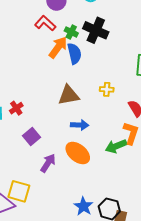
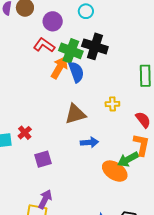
green cross: (71, 32) -> (71, 51), size x1.6
purple square: (32, 137) -> (43, 159), turned 30
orange ellipse: (78, 153) -> (115, 171), moved
purple arrow: (48, 163) -> (45, 199), moved

